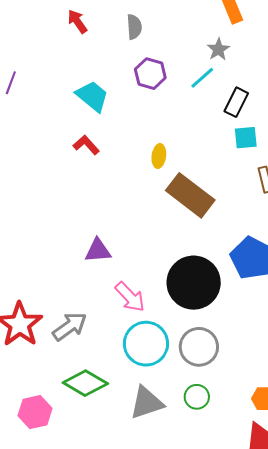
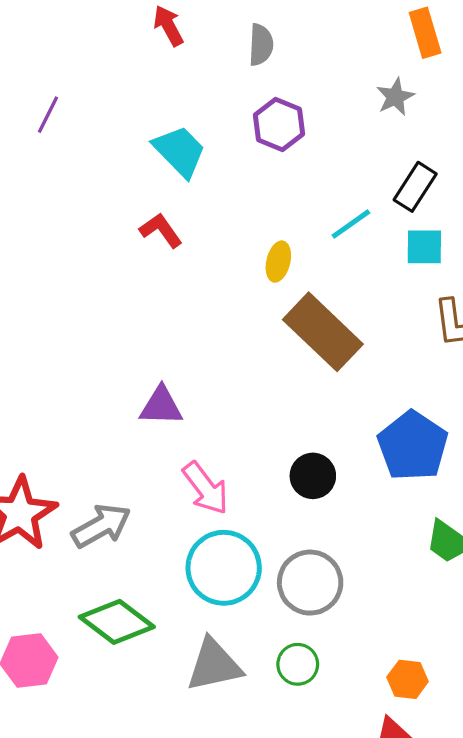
cyan line: (202, 78) -> (351, 224), moved
black circle: (194, 283) -> (313, 476), size x0.5

